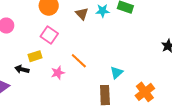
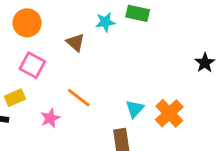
brown triangle: (82, 14) -> (75, 42), moved
orange cross: (145, 92) -> (169, 113), moved

